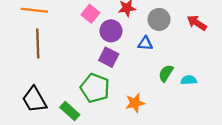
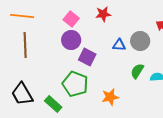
gray circle: (159, 19) -> (140, 41), moved
purple circle: (111, 31) -> (71, 40), moved

